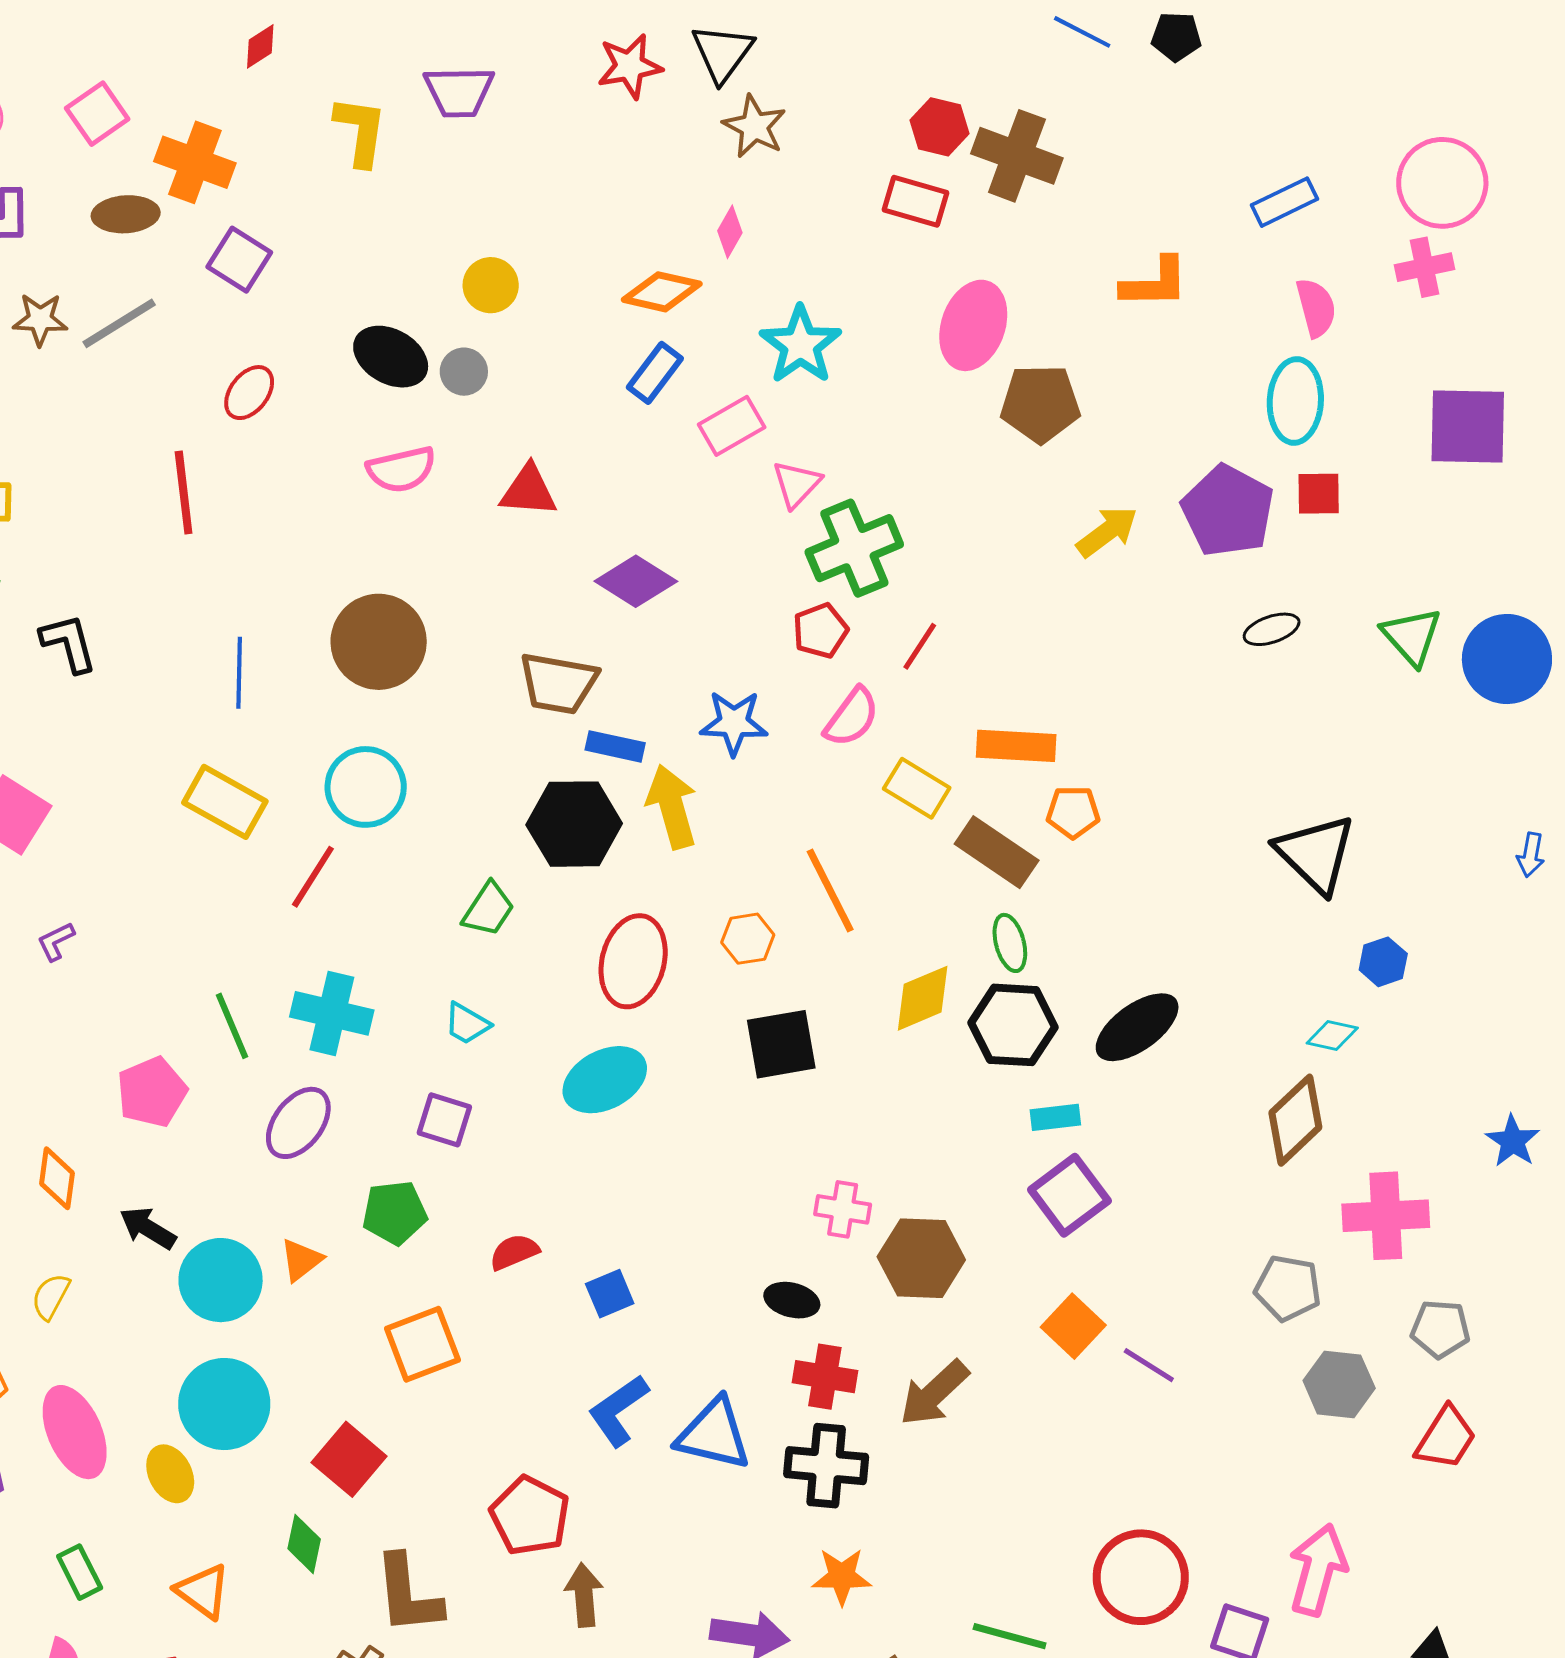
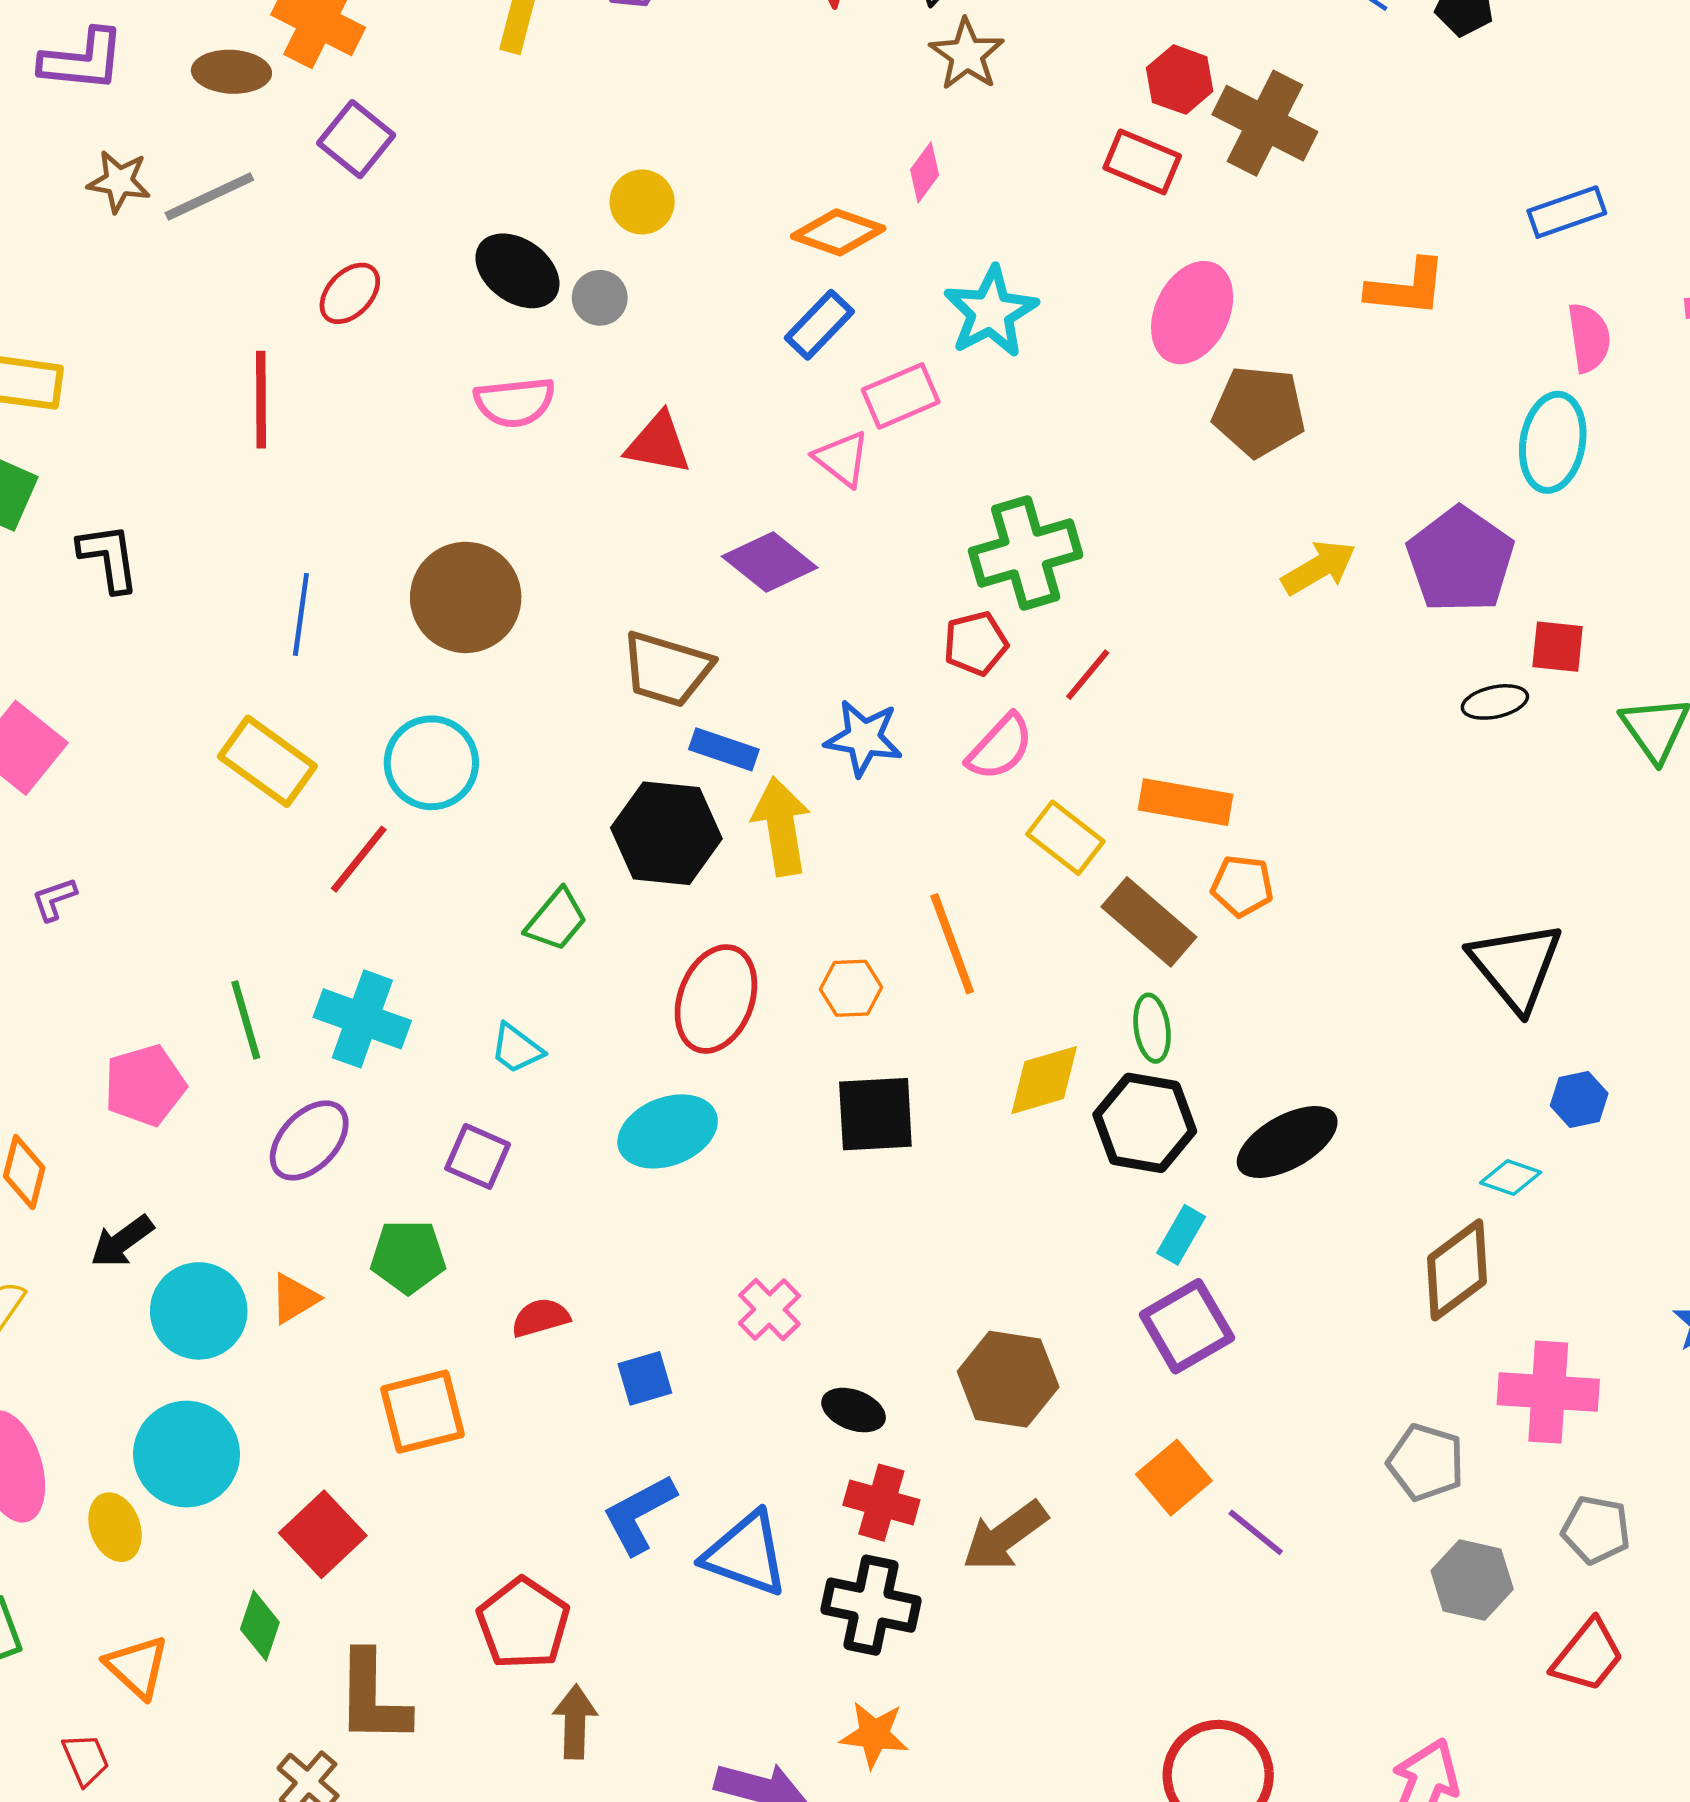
pink triangle: (796, 484) -> (842, 459), moved, turned -42
red square: (1319, 494) -> (1558, 647), moved
cyan rectangle: (1055, 1117) -> (1181, 1235), turned -60
pink cross: (843, 1209) -> (769, 1309), moved, turned 30
black arrow: (148, 1228) -> (122, 1241), turned -74

